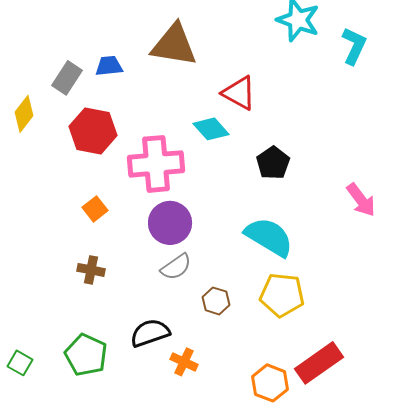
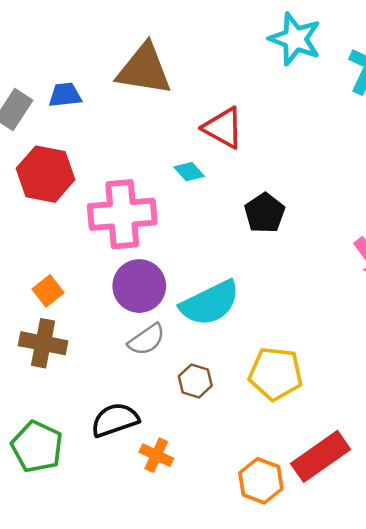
cyan diamond: (211, 129) -> (189, 172), size x0.7
orange square: (95, 209) -> (48, 291), moved
cyan semicircle: (269, 237) -> (210, 303), moved, turned 123
brown cross: (91, 270) -> (43, 343), size x1.4

